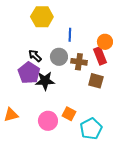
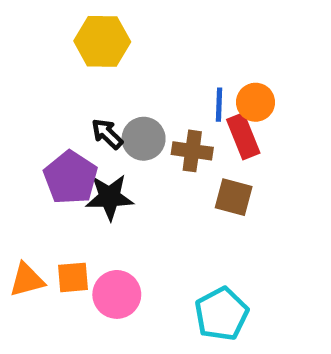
blue line: (70, 35) -> (219, 105), moved
black arrow: (35, 56) -> (107, 134), moved
orange square: (69, 114) -> (73, 277), moved, turned -32

